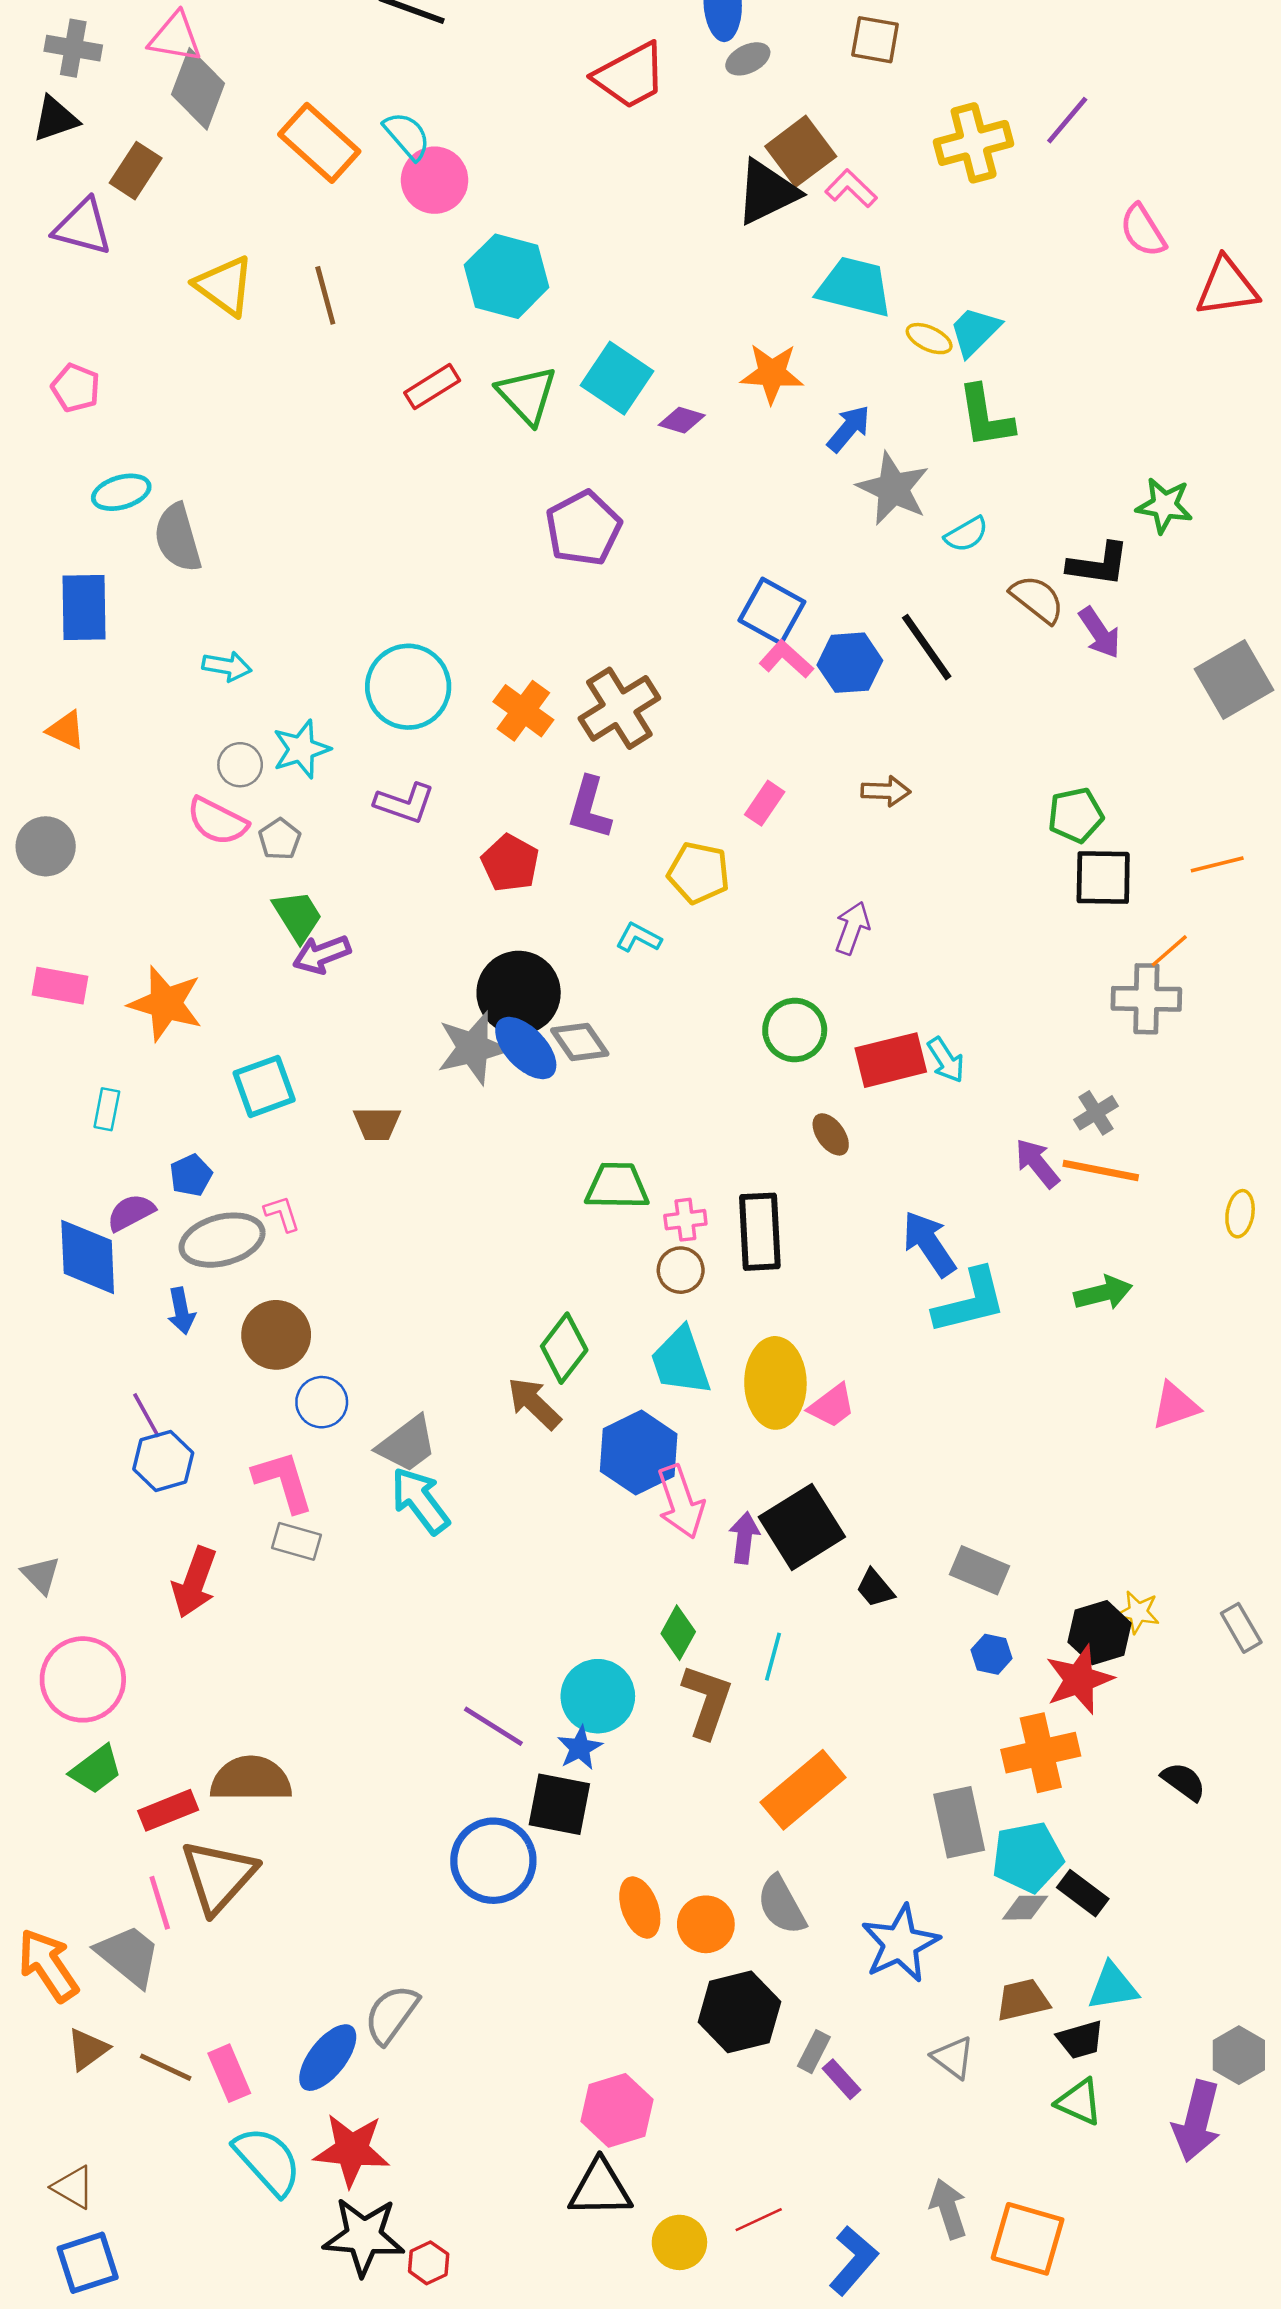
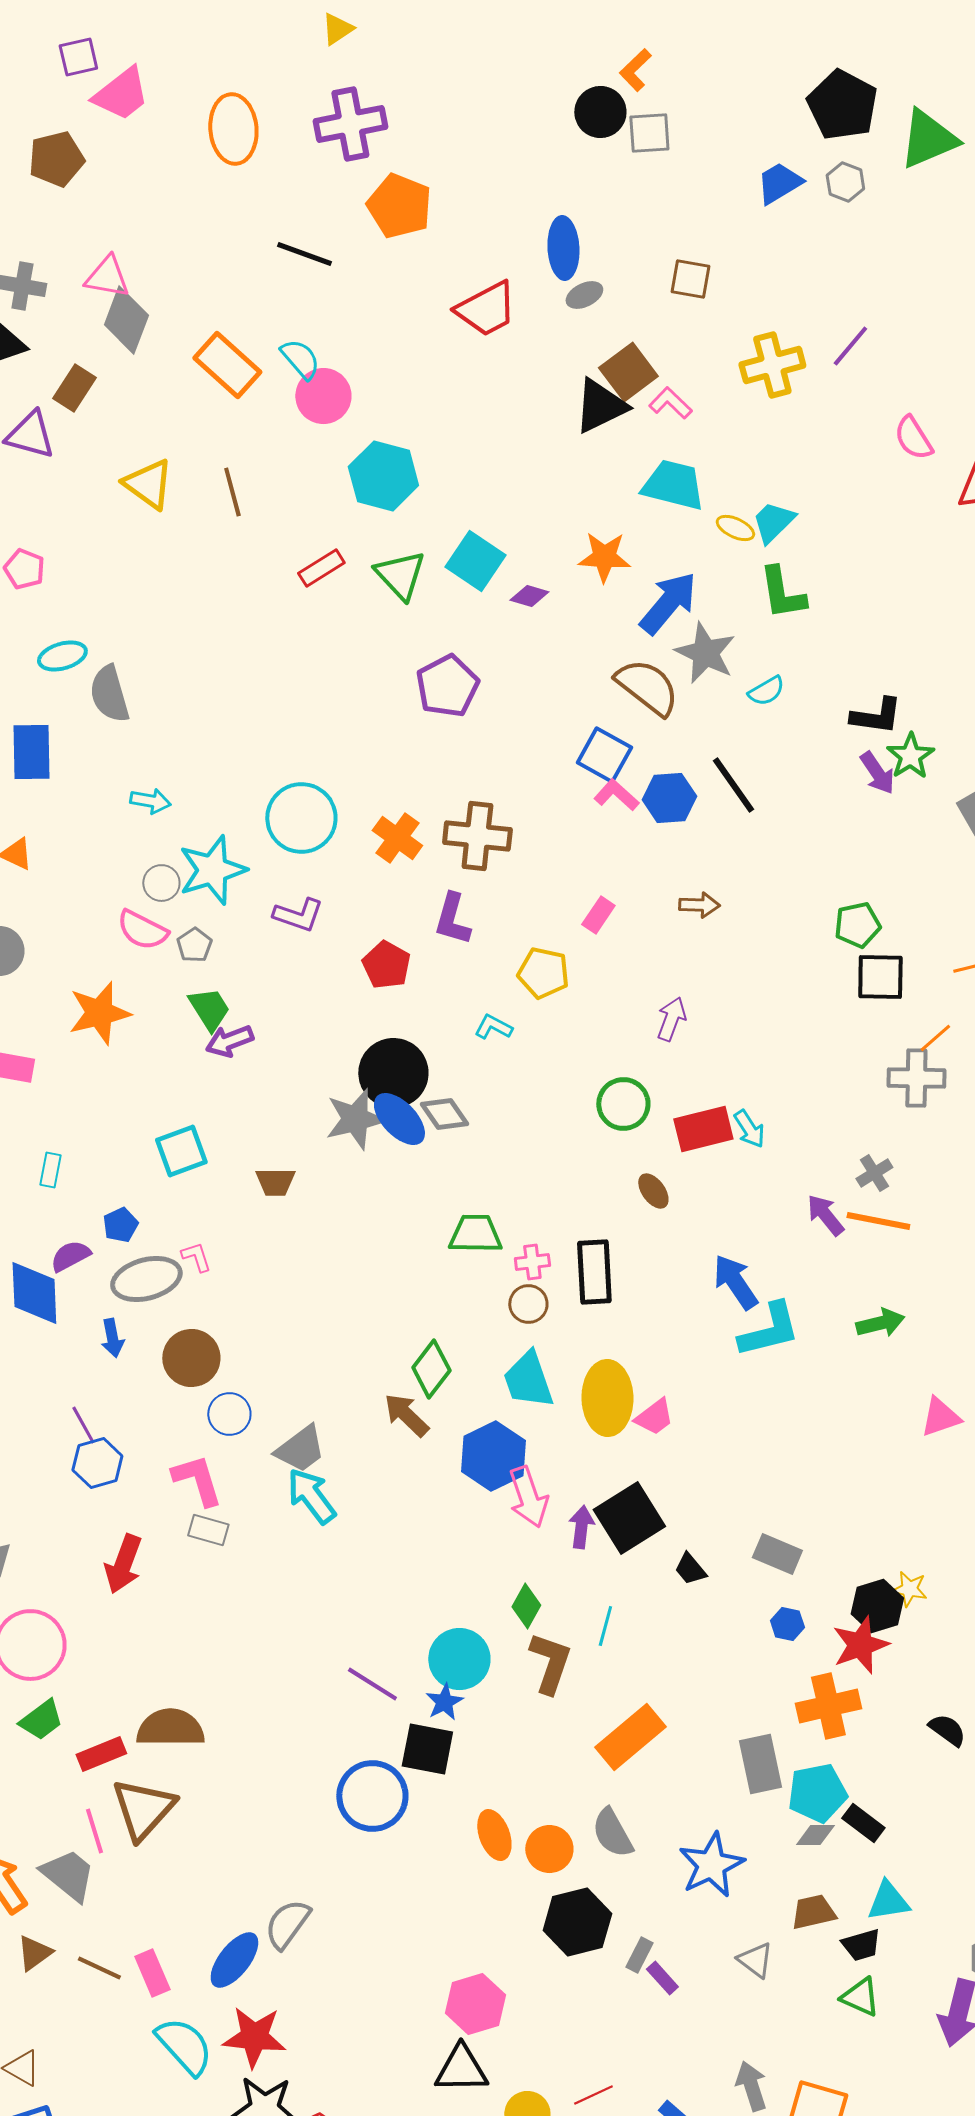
blue arrow: (849, 429) -> (668, 603), size x1.6
green star: (1164, 505) -> (910, 756), moved, turned 30
brown semicircle: (1037, 599) -> (647, 687), moved, size x1.4
brown cross: (619, 708) -> (477, 836), turned 38
cyan star: (301, 749) -> (212, 870), size x1.4
orange star: (166, 1004) -> (99, 1013), moved, turned -30

